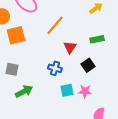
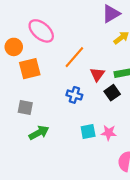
red triangle: (70, 47) -> (97, 74), moved
black square: (88, 65) -> (112, 93), moved
blue cross: (55, 68) -> (74, 95), moved

